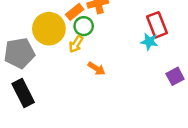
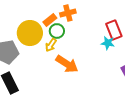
orange arrow: (97, 69) -> (67, 64), size x1.6

